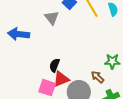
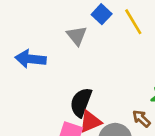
black semicircle: (55, 65) -> (81, 102), size x1.5

